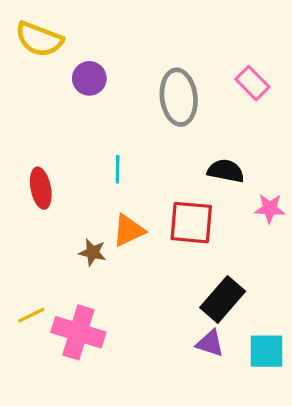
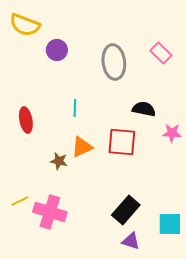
black rectangle: (223, 299) -> (126, 210), moved
purple triangle: (210, 343) -> (131, 241), moved

